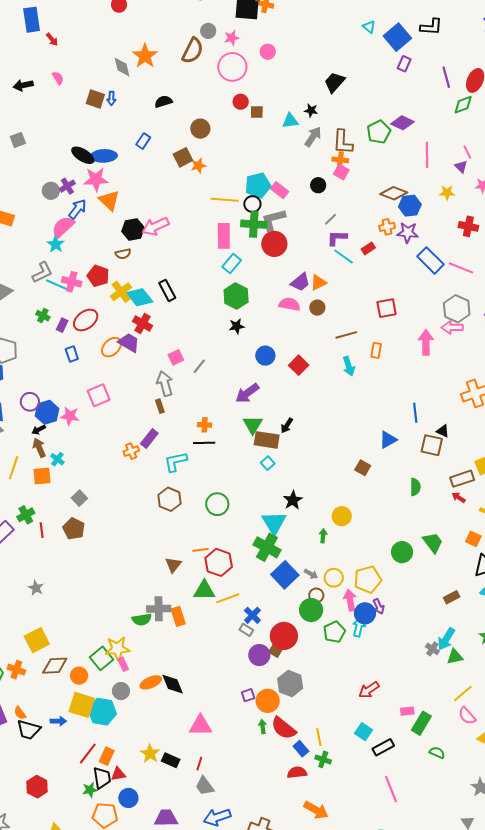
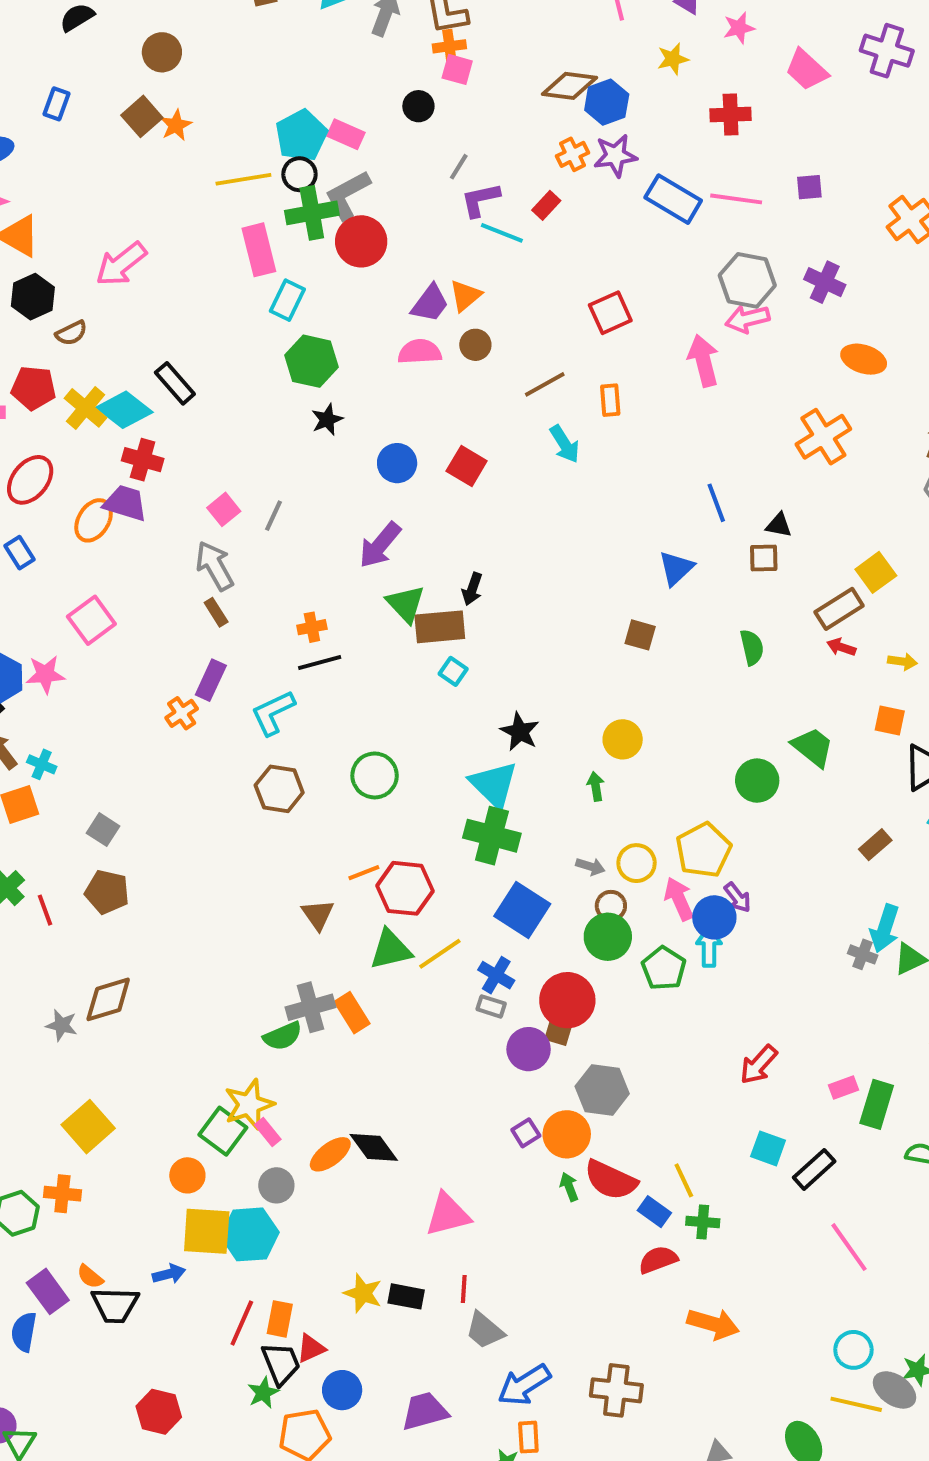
black hexagon: (133, 230) -> (33, 297), moved
brown square: (432, 445) -> (764, 558), size x0.7
blue square: (285, 575) -> (522, 910), moved
brown diamond: (55, 666) -> (108, 999), moved

